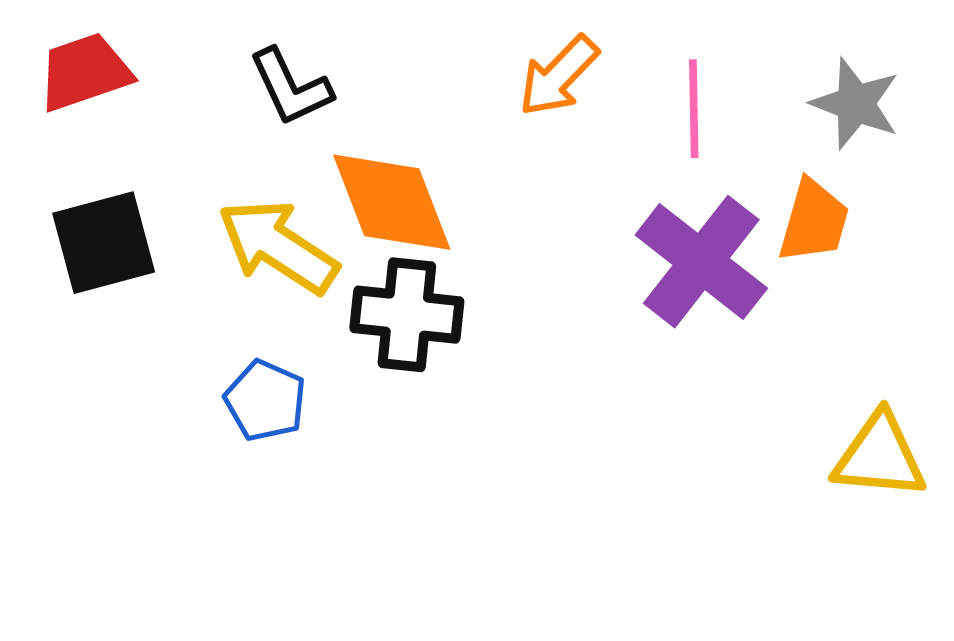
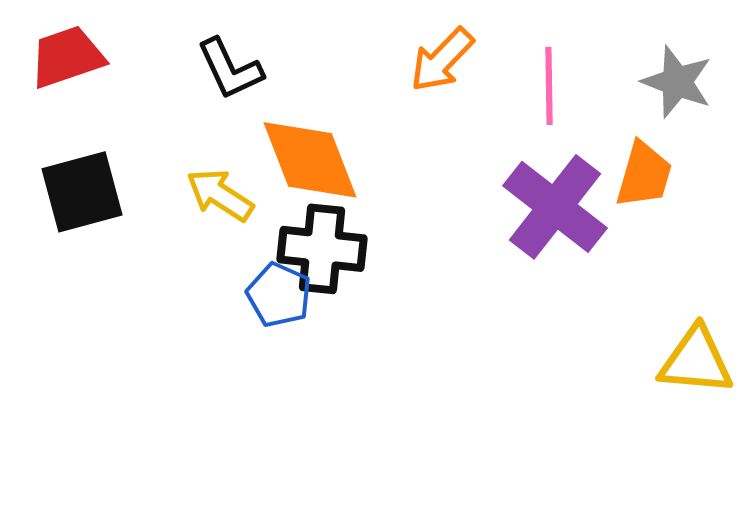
yellow arrow: (278, 246) -> (220, 195), size x0.7
blue pentagon: (265, 401) -> (279, 295), moved

